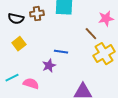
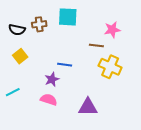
brown line: (91, 34) -> (96, 46), turned -40
yellow cross: (104, 54) -> (110, 67), turned -35
pink semicircle: (31, 84) -> (49, 100), moved

